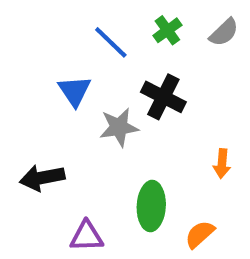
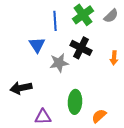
green cross: (167, 30) -> (83, 15), size x1.5
blue line: (111, 42) -> (55, 21), turned 42
orange arrow: (222, 164) -> (114, 58), moved

